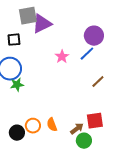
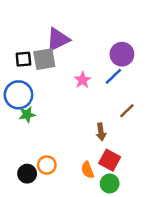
gray square: (28, 16) -> (44, 59), moved
red square: (95, 121) -> (110, 160), moved, turned 36
orange semicircle: (52, 125) -> (87, 170), moved
brown arrow: (77, 129) -> (101, 132), moved, turned 120

